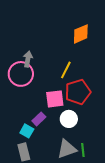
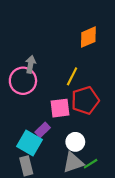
white circle: (69, 119) -> (75, 142), moved
cyan square: (27, 131) -> (29, 143), size x1.6
green line: (83, 150) -> (91, 164), turned 64

